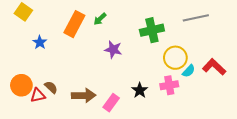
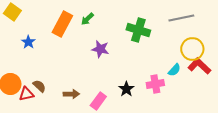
green cross: (152, 30) -> (138, 30), turned 30
yellow circle: (175, 58) -> (192, 49), moved
brown arrow: (84, 95) -> (71, 94), size x0.7

